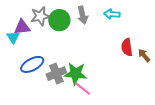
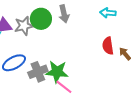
cyan arrow: (112, 14) -> (108, 13), moved
gray star: (40, 16) -> (24, 26), moved

